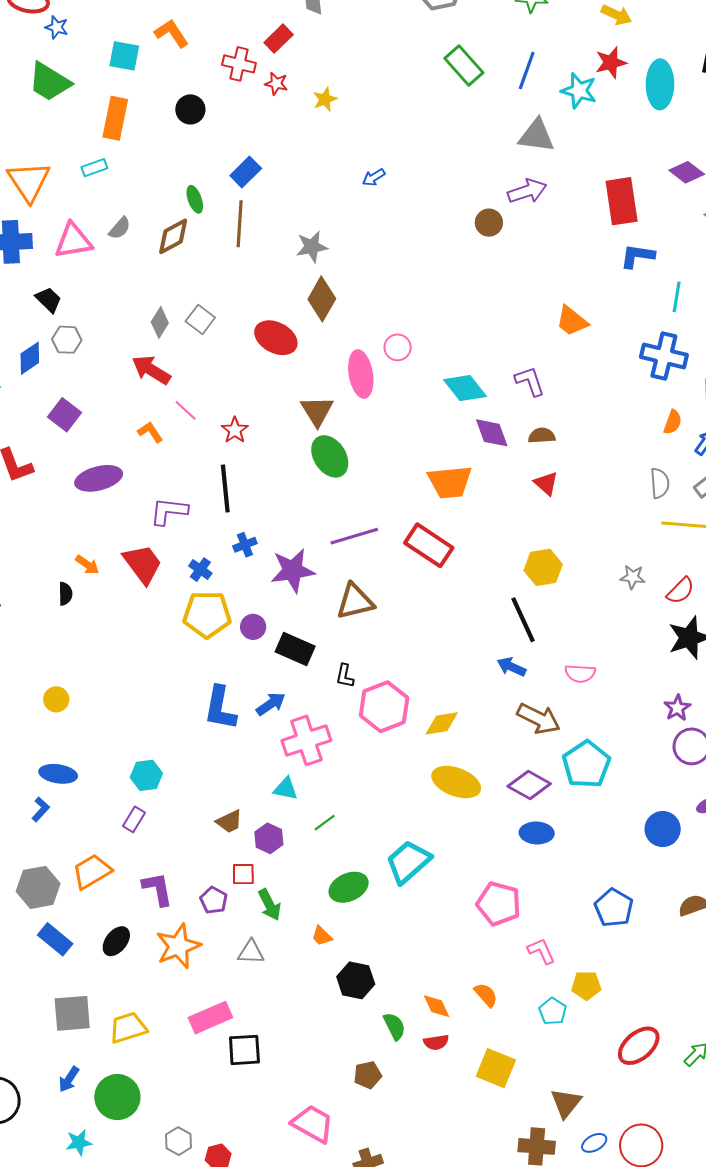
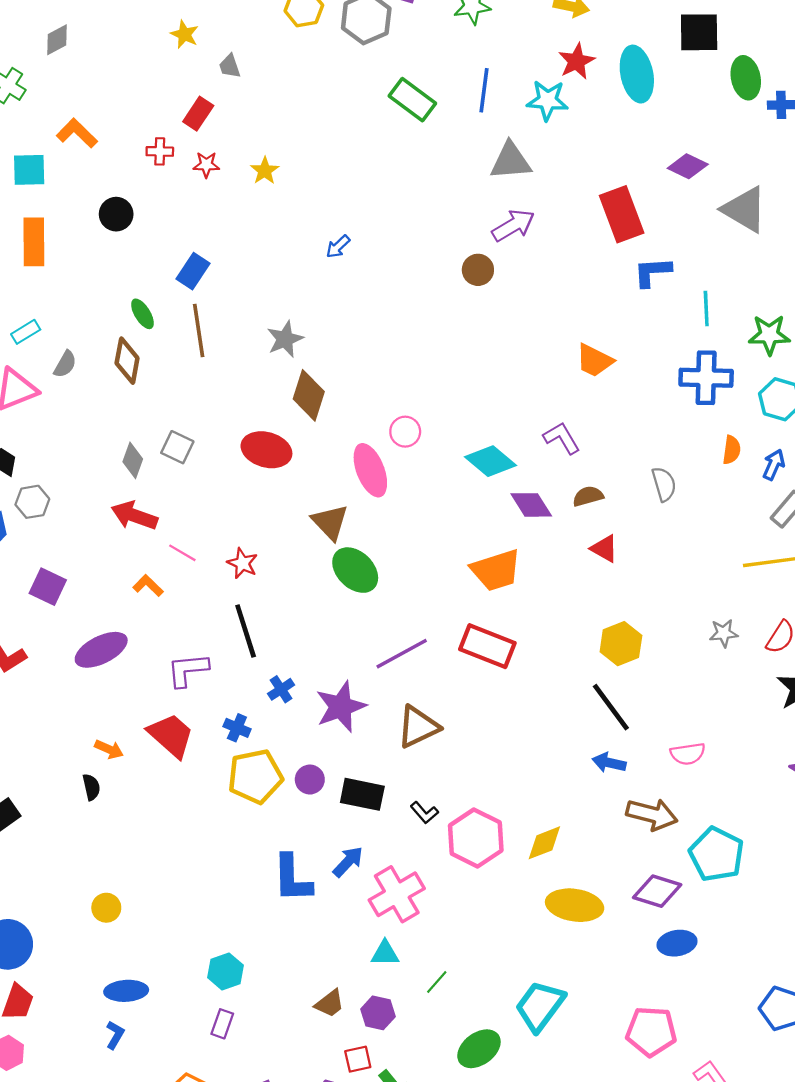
red cross: (239, 64) -> (160, 151), size x0.7
cyan rectangle: (94, 168) -> (26, 332), moved
brown diamond: (173, 236) -> (127, 361), turned -39
gray semicircle: (660, 483) -> (664, 484), moved
black L-shape: (345, 676) -> (424, 813), turned -40

